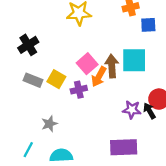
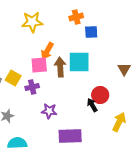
pink square: (87, 64) -> (39, 65), turned 36
orange arrow: (99, 77) -> (47, 51), moved
purple star: (132, 110) -> (49, 111), moved

